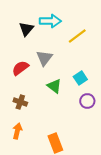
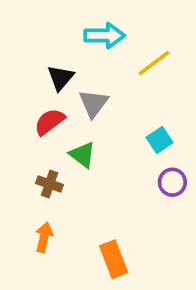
black triangle: (26, 29) -> (61, 78), moved
green triangle: (54, 86) -> (83, 155), moved

